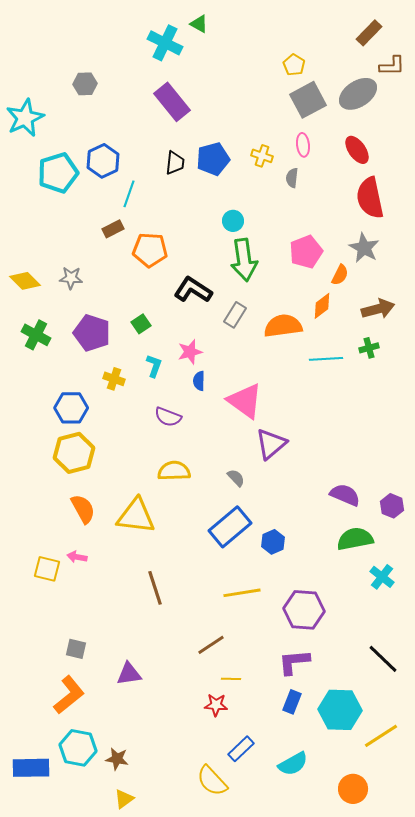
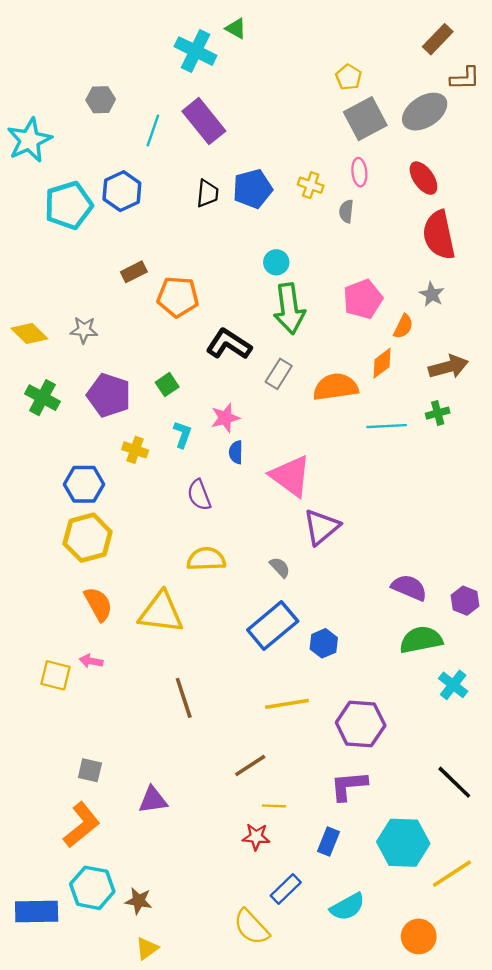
cyan line: (129, 194) -> (153, 131), moved
gray star: (364, 248) -> (432, 294), size x0.7
purple semicircle: (168, 417) -> (199, 495), turned 48
blue rectangle: (292, 702) -> (328, 842), moved

